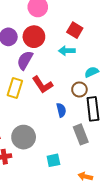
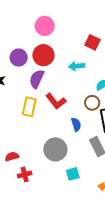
red square: (75, 30) -> (92, 42), moved
gray circle: (24, 137) -> (55, 149), moved

